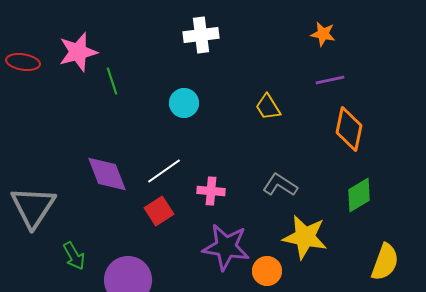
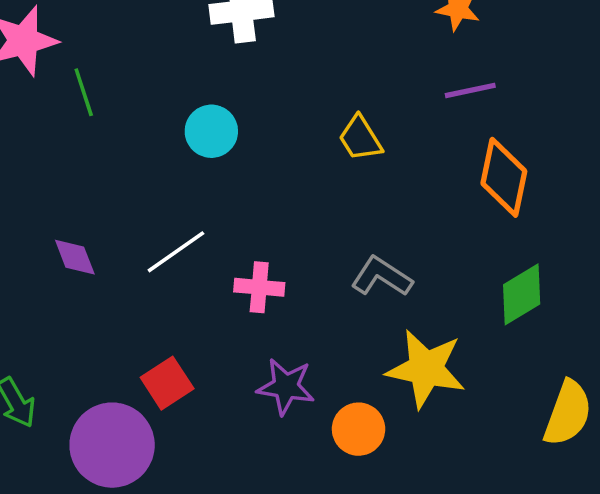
purple diamond: (107, 174) -> (75, 257), size x0.6
red square: (159, 211) -> (167, 383), moved
purple star: (226, 247) -> (286, 387), size x0.7

